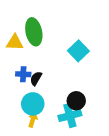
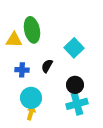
black semicircle: (36, 78) -> (47, 66), moved
black circle: (76, 101) -> (75, 85), moved
cyan cross: (70, 116) -> (77, 104), moved

